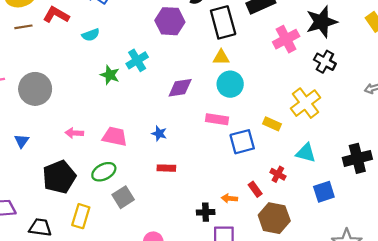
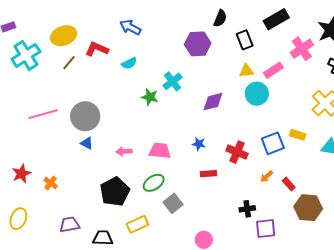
black rectangle: (223, 22) -> (245, 40), size x0.7
brown line: (23, 27) -> (69, 63), turned -35
pink rectangle: (217, 119) -> (273, 70), moved, turned -36
yellow rectangle: (272, 124) -> (298, 135), moved
blue triangle: (22, 141) -> (87, 143), moved, turned -32
red cross: (278, 174) -> (237, 152), moved, size x1.5
orange arrow: (229, 198) -> (267, 176), moved, turned -40
yellow rectangle: (81, 216) -> (137, 224), turned 55

